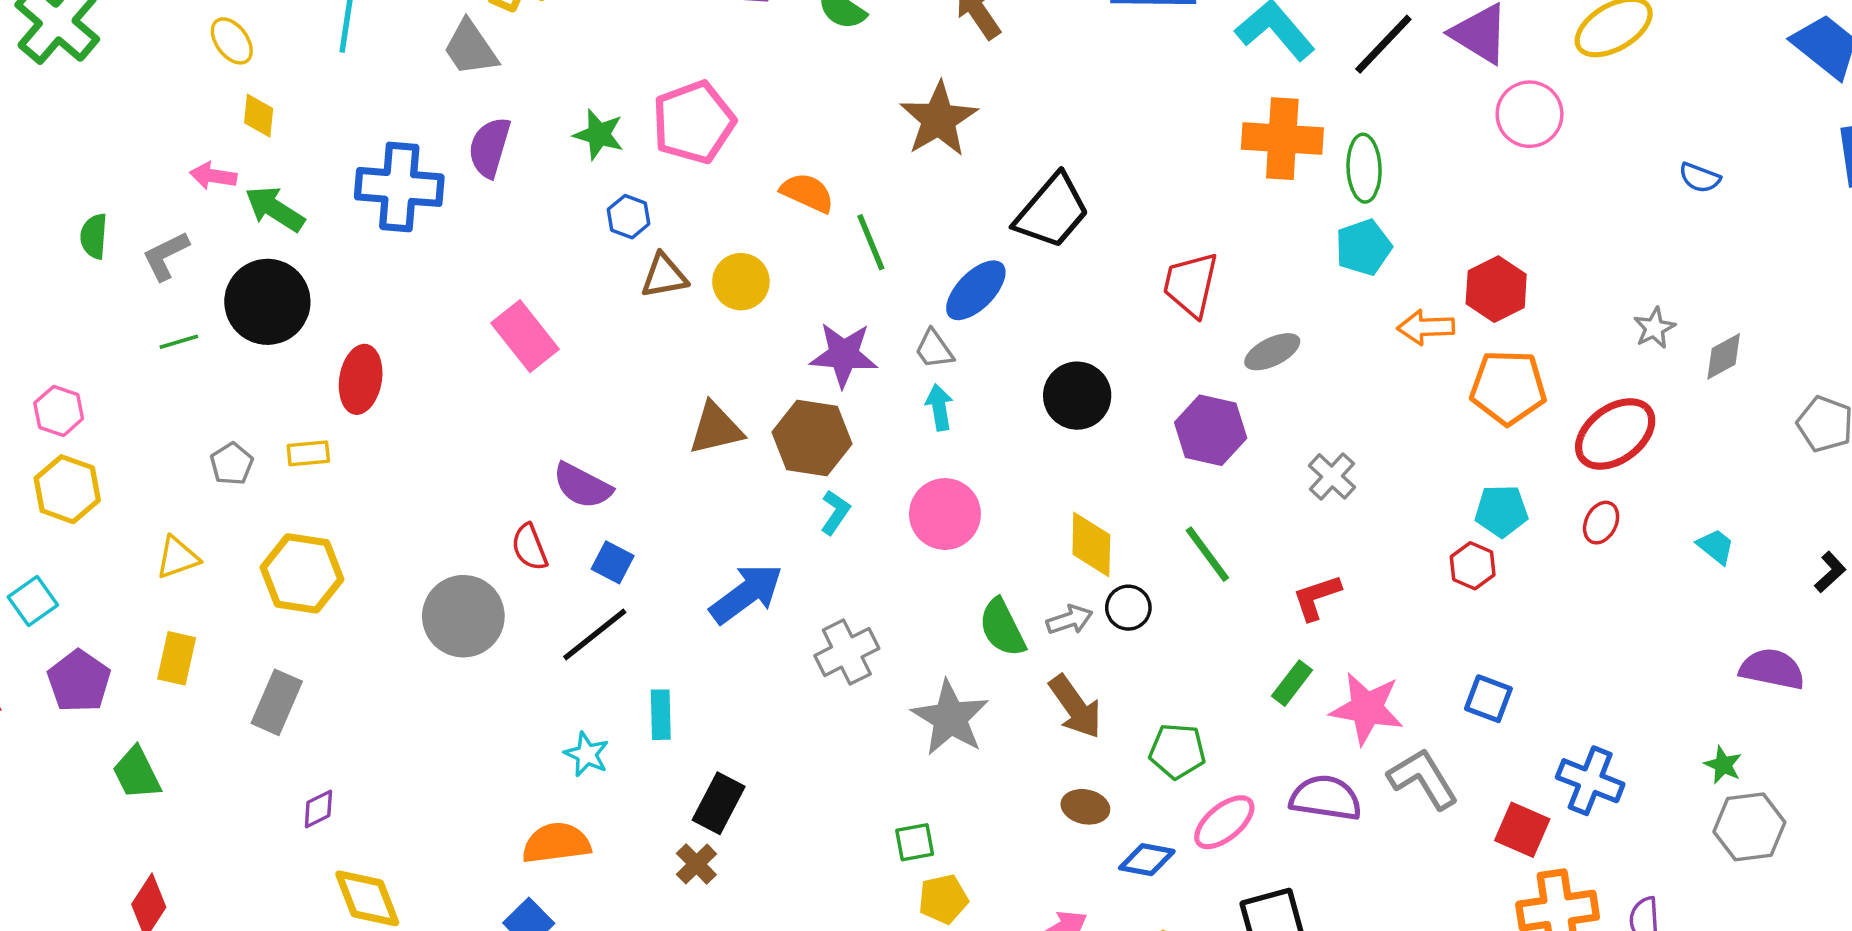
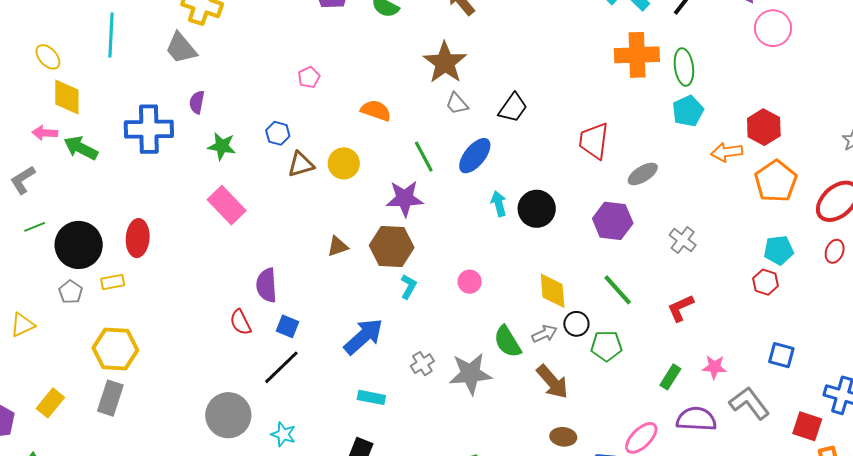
yellow diamond: (259, 116) -> (67, 97), size x1.5
pink pentagon: (694, 122) -> (309, 77), size x0.5
green star: (599, 135) -> (222, 146), moved
purple semicircle: (490, 147) -> (197, 102), size x0.7
black trapezoid: (1052, 211) -> (513, 108), size x0.7
green line: (871, 242) -> (424, 157), moved
black circle: (267, 302) -> (79, 245), moved
gray trapezoid: (934, 349) -> (457, 104), moved
orange pentagon: (1508, 387) -> (776, 181), turned -30
cyan arrow: (939, 407) -> (499, 204), moved
brown triangle: (716, 429) -> (338, 246), size x0.7
purple semicircle: (582, 486) -> (267, 285), turned 64
pink circle: (945, 514) -> (470, 282), size x0.6
yellow triangle: (178, 558) -> (22, 325), moved
gray circle: (463, 616) -> (228, 415), moved
gray cross: (847, 652) -> (422, 364), size x0.7
yellow rectangle: (177, 658) -> (50, 403), turned 32
green rectangle: (1292, 683) -> (670, 377), moved
gray rectangle: (277, 702) -> (110, 398), moved
pink star: (1367, 708) -> (714, 367), size x0.6
cyan rectangle: (661, 715) -> (371, 397), moved, turned -72
gray star: (950, 718) -> (470, 374), moved, turned -30
green pentagon: (1177, 751) -> (606, 346), moved

